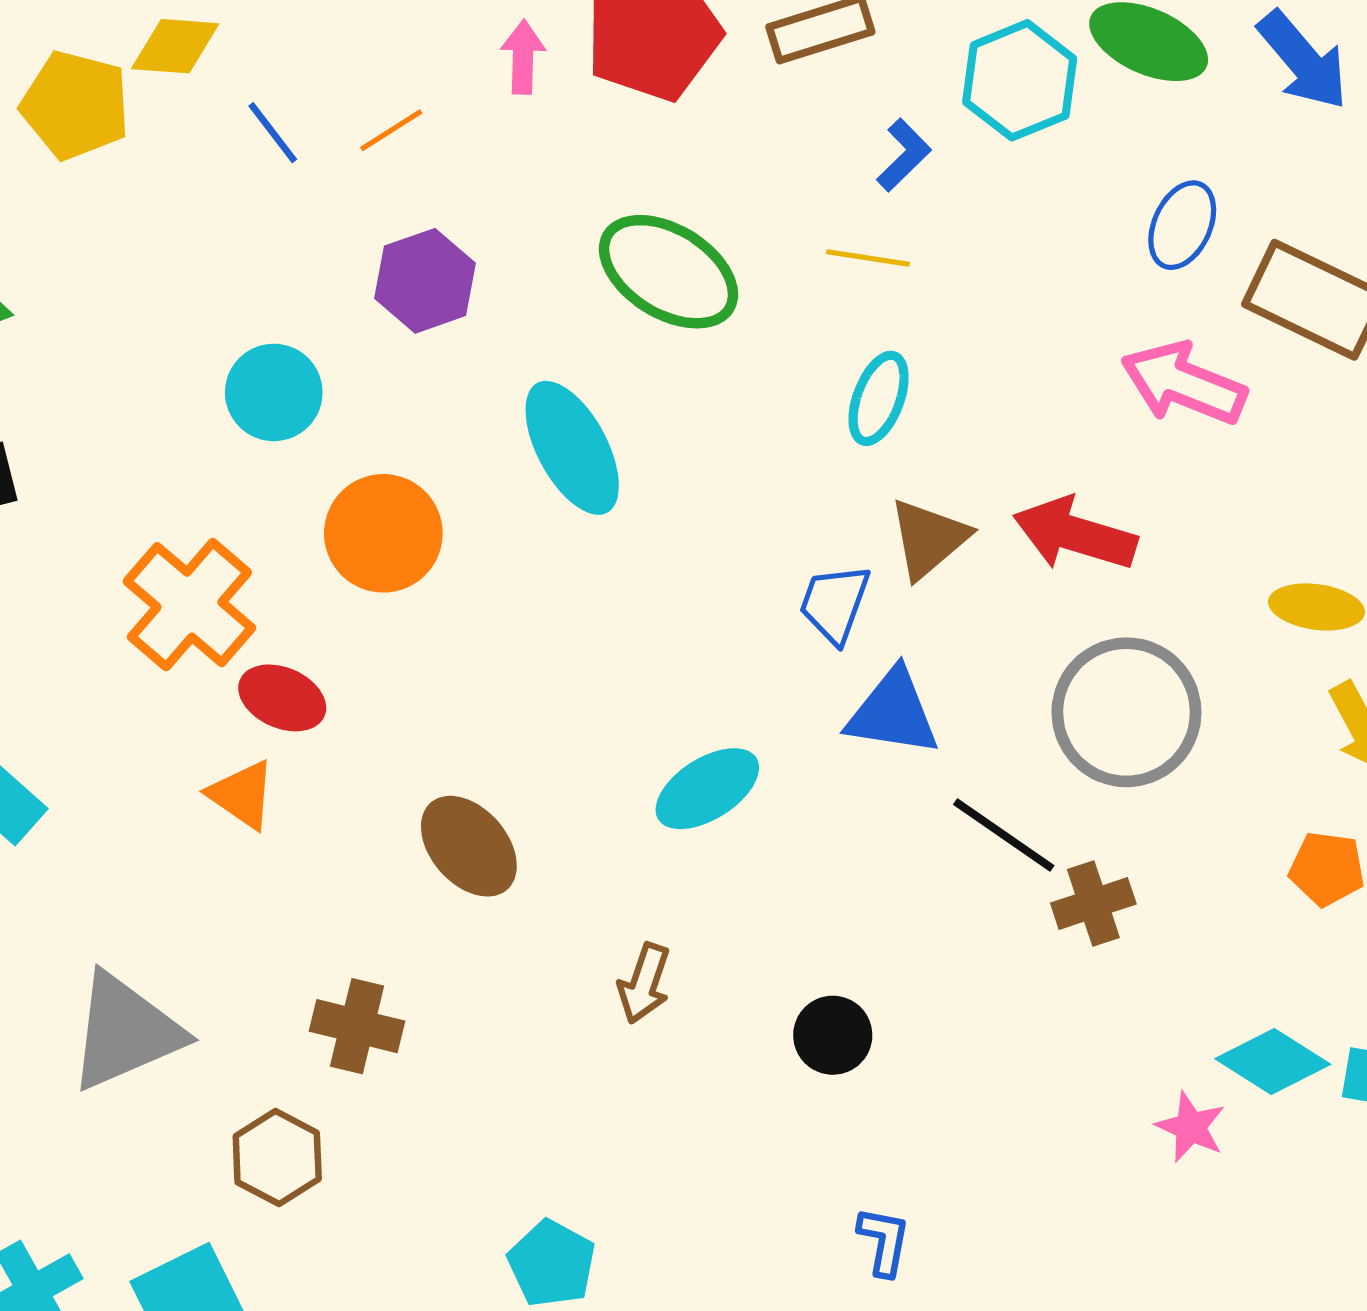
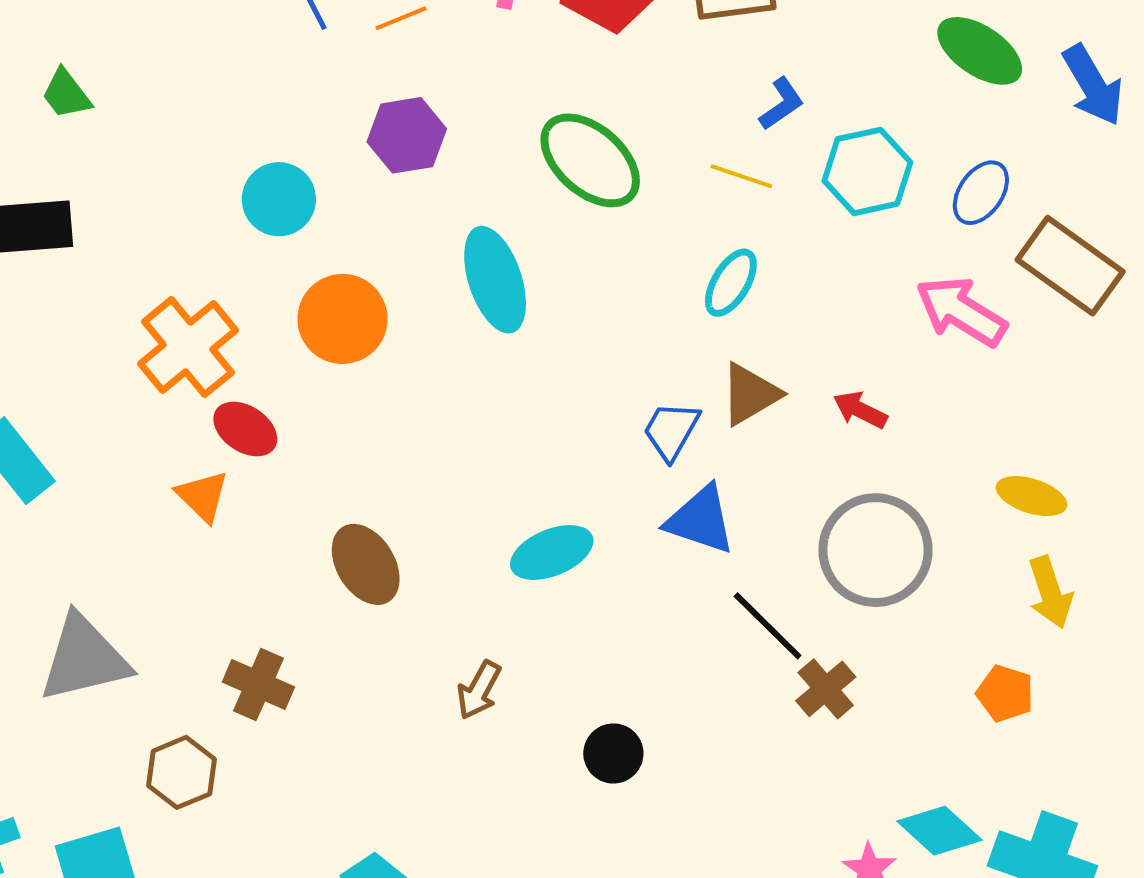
cyan hexagon: (1020, 80) -> (867, 171), moved
red arrow: (1075, 534) -> (860, 410), size x0.6
brown cross: (1093, 903) -> (826, 689), turned -32

